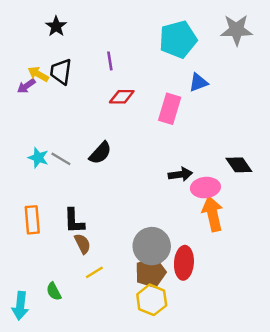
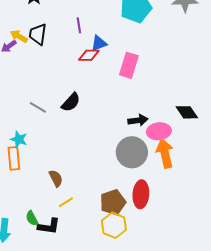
blue triangle: (198, 82) -> (99, 43), moved
cyan star: (38, 158) -> (19, 139), moved
black L-shape: (74, 221) -> (49, 226), moved, turned -80
gray circle: (152, 246) -> (132, 152), moved

